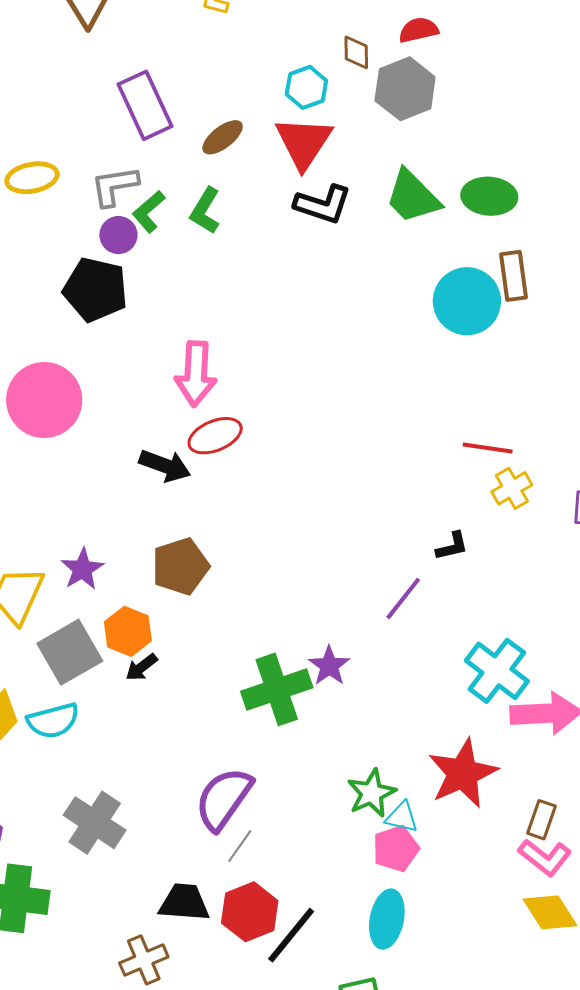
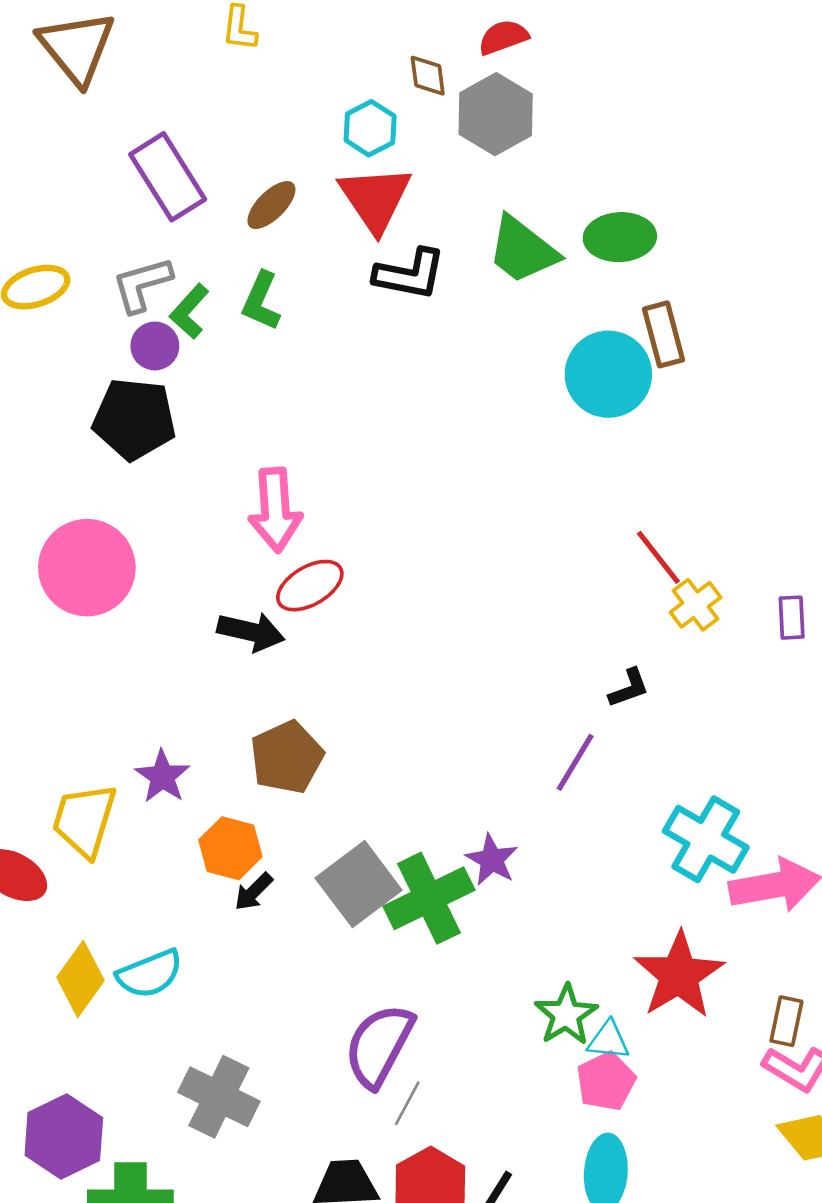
red line: (488, 448) -> (658, 557), turned 51
gray square: (70, 652) -> (359, 884), moved

